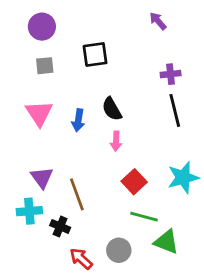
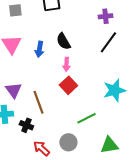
black line: (175, 110) -> (108, 42), turned 50
red square: (134, 182) -> (68, 85), moved
green line: (144, 217) -> (86, 118), turned -42
green triangle: (166, 242) -> (109, 145), moved, turned -30

